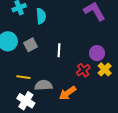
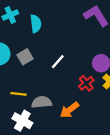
white line: (59, 50) -> (58, 62), turned 40

